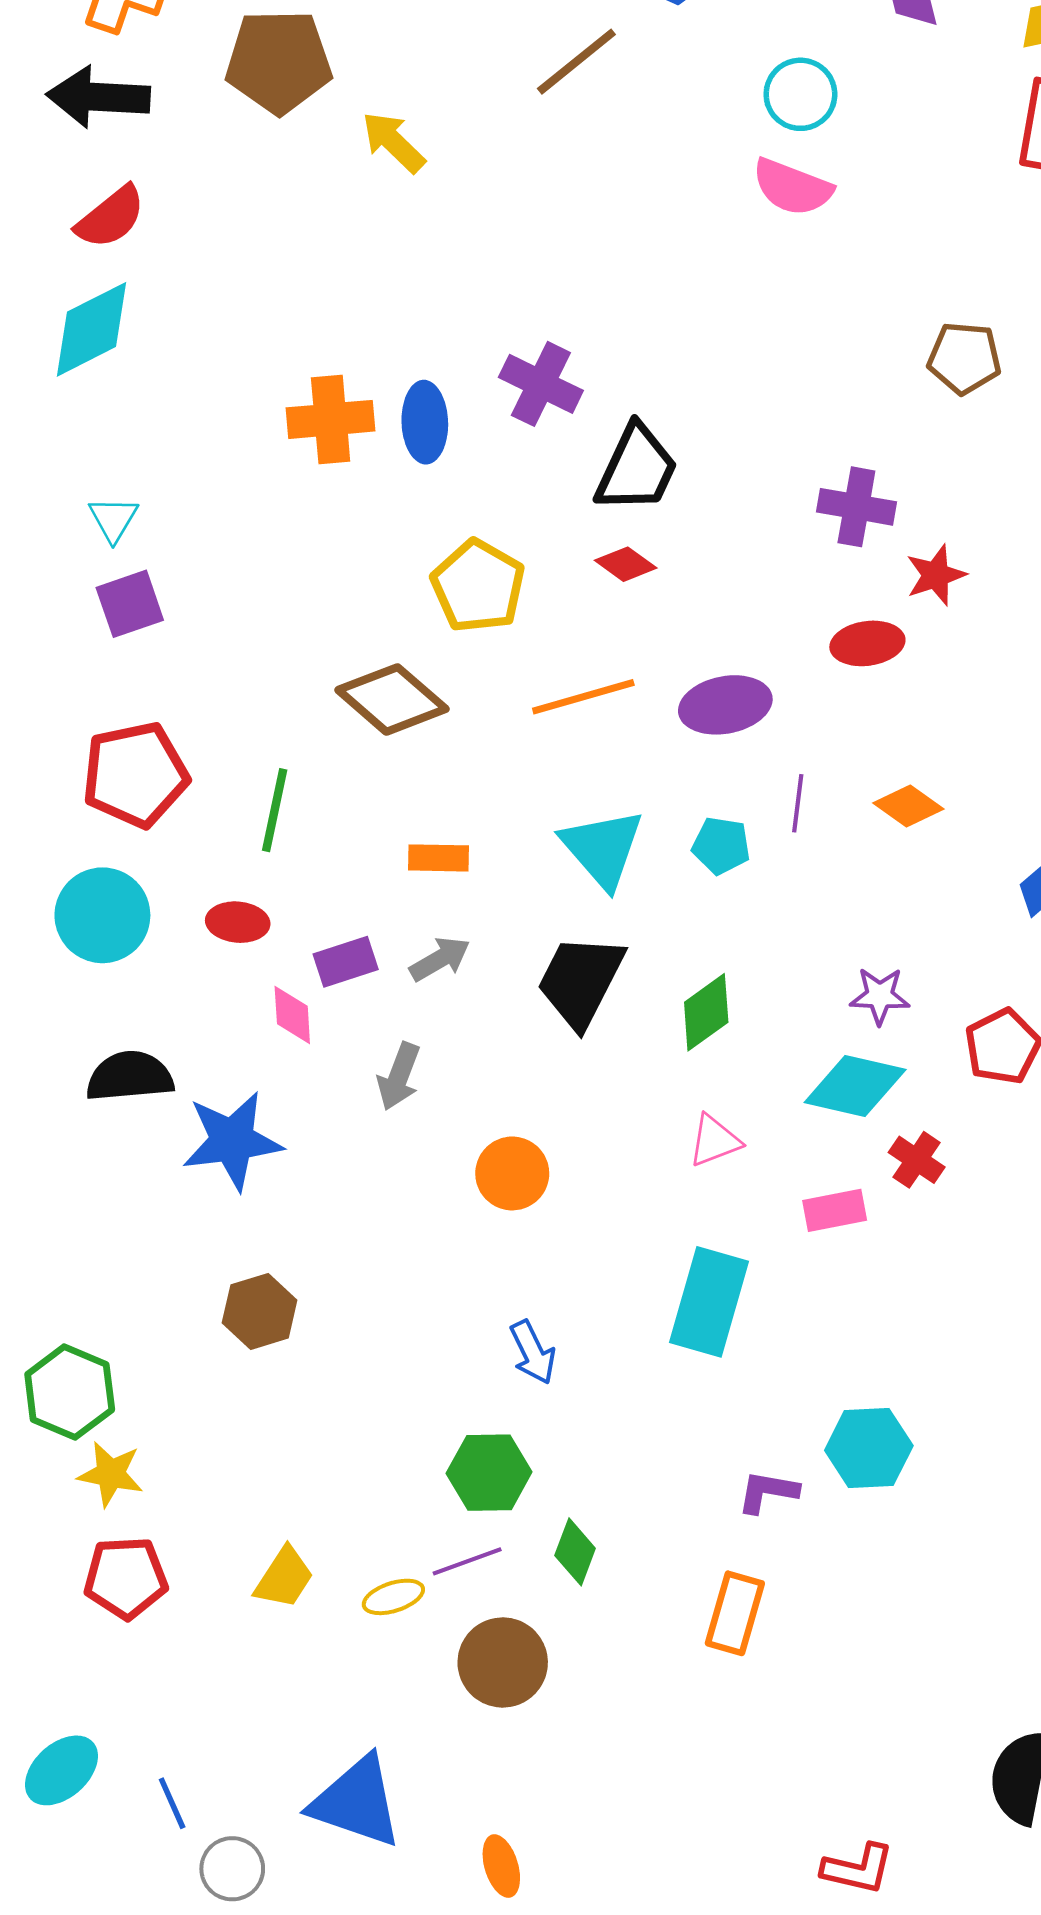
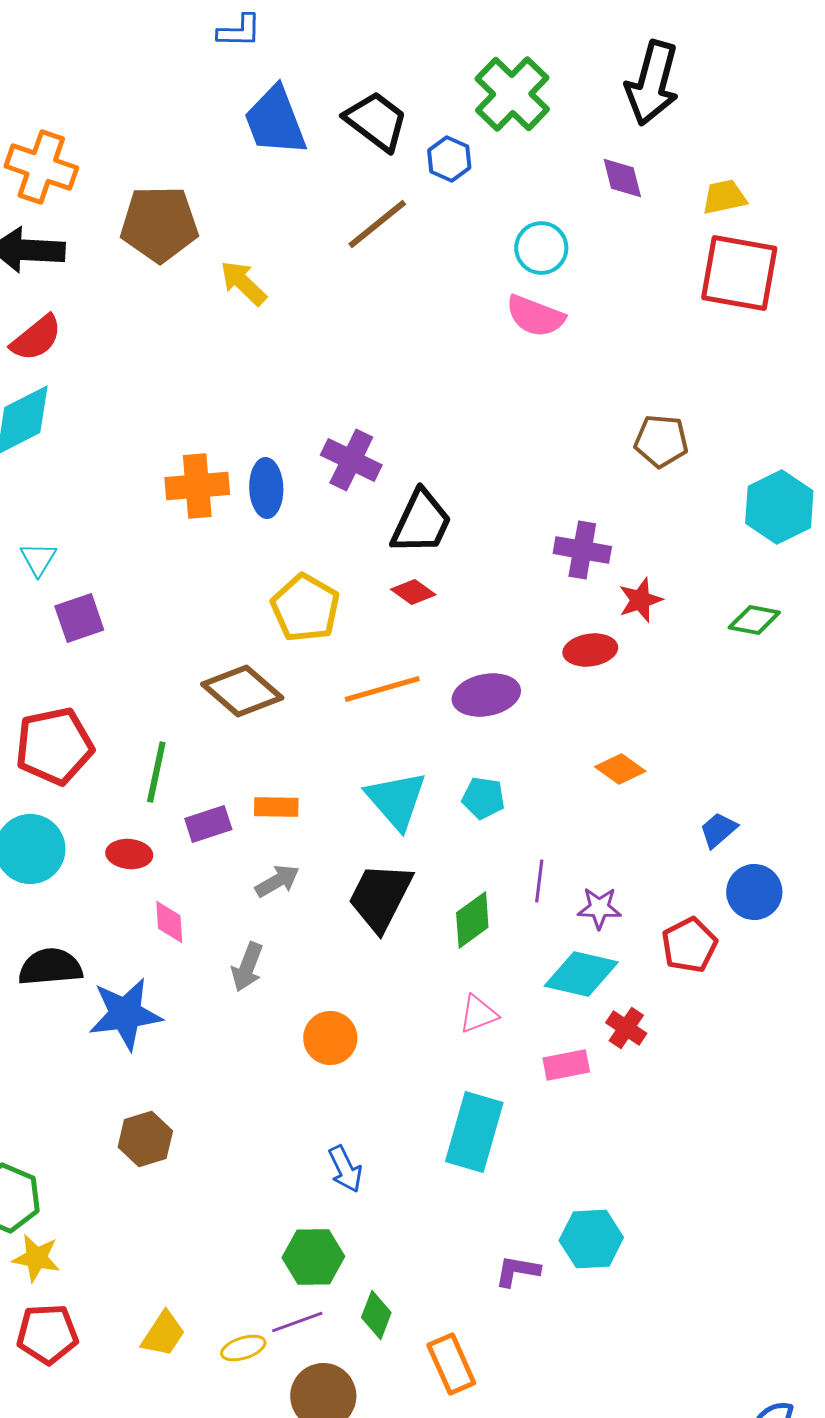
purple square: (130, 604) -> (79, 618), moved
purple line: (798, 803) -> (539, 881), moved
purple rectangle: (346, 962) -> (208, 824), moved
orange rectangle: (735, 1613) -> (451, 1364), moved, turned -40

